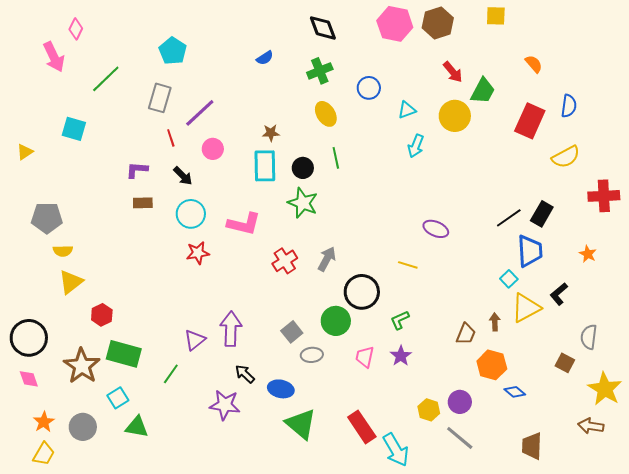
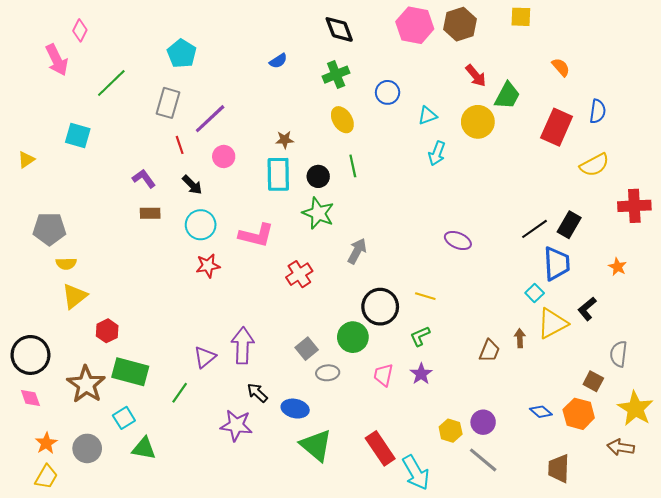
purple L-shape: (137, 170) -> (144, 179), turned 50
gray arrow: (327, 259) -> (357, 251), moved
yellow line: (408, 265) -> (425, 296), moved
orange hexagon: (492, 365) -> (579, 414), moved

